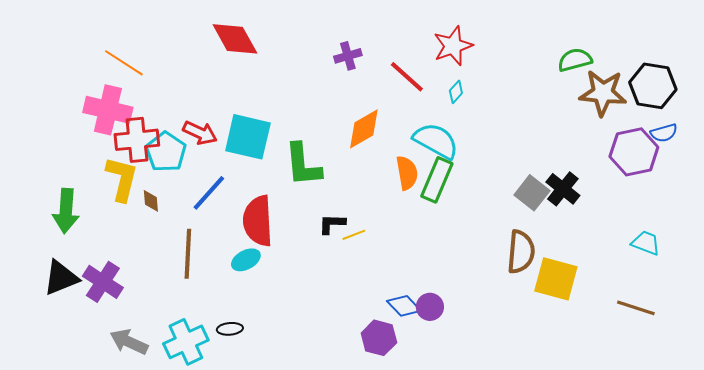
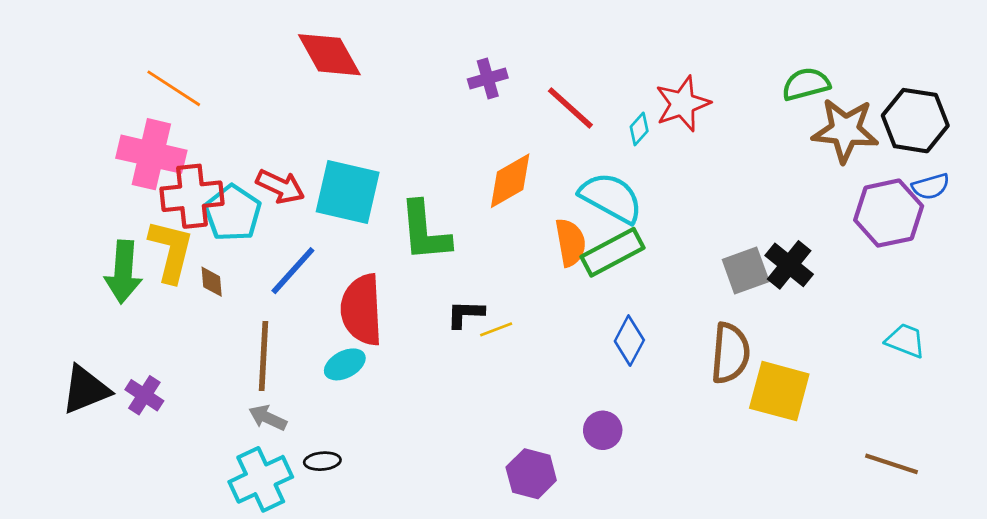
red star: (453, 46) -> (683, 104), moved
green rectangle: (437, 180) -> (612, 252), turned 39
gray square: (532, 193) -> (746, 271), turned 32
green arrow: (66, 211) -> (123, 272), moved
purple cross: (103, 282) -> (144, 395), size x0.7
blue diamond: (404, 306) -> (629, 341), moved, turned 72
brown line: (636, 308) -> (891, 464), moved
gray arrow: (129, 342) -> (268, 418), moved, size x0.7

